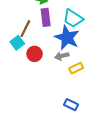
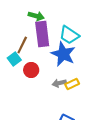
purple rectangle: (46, 17) -> (42, 34), size x1.4
gray arrow: (62, 56) -> (59, 83), moved

